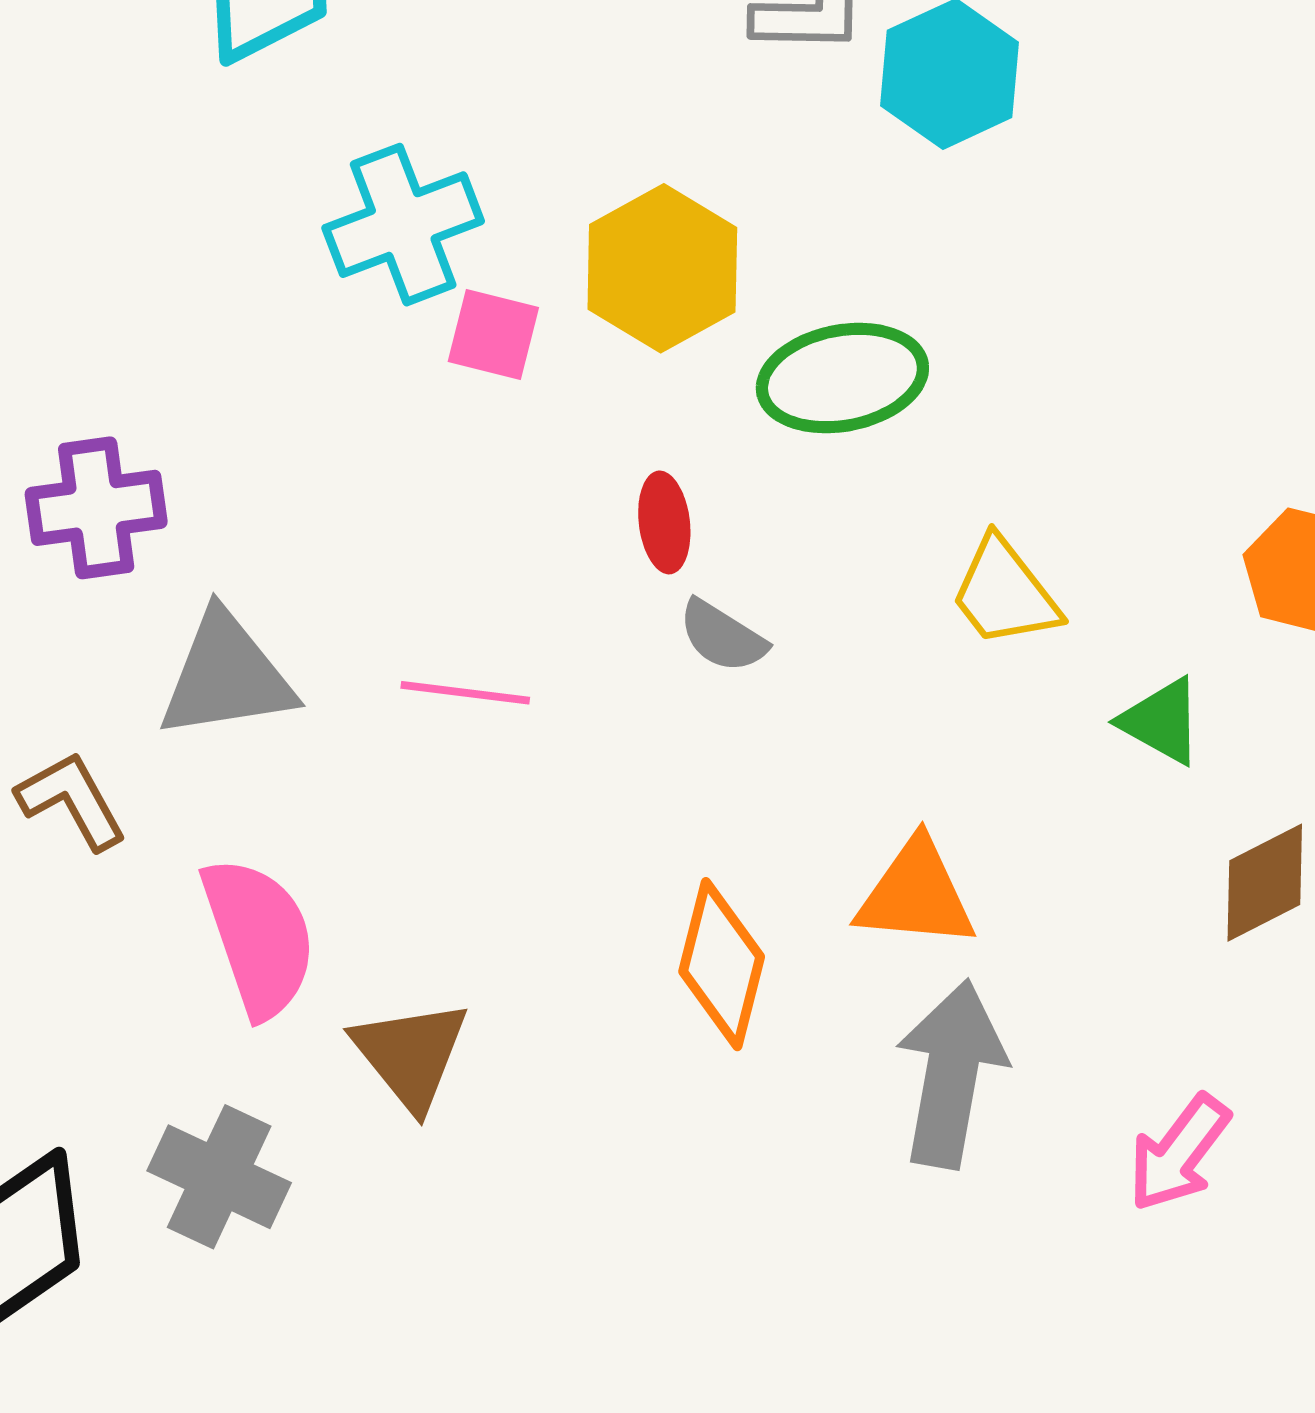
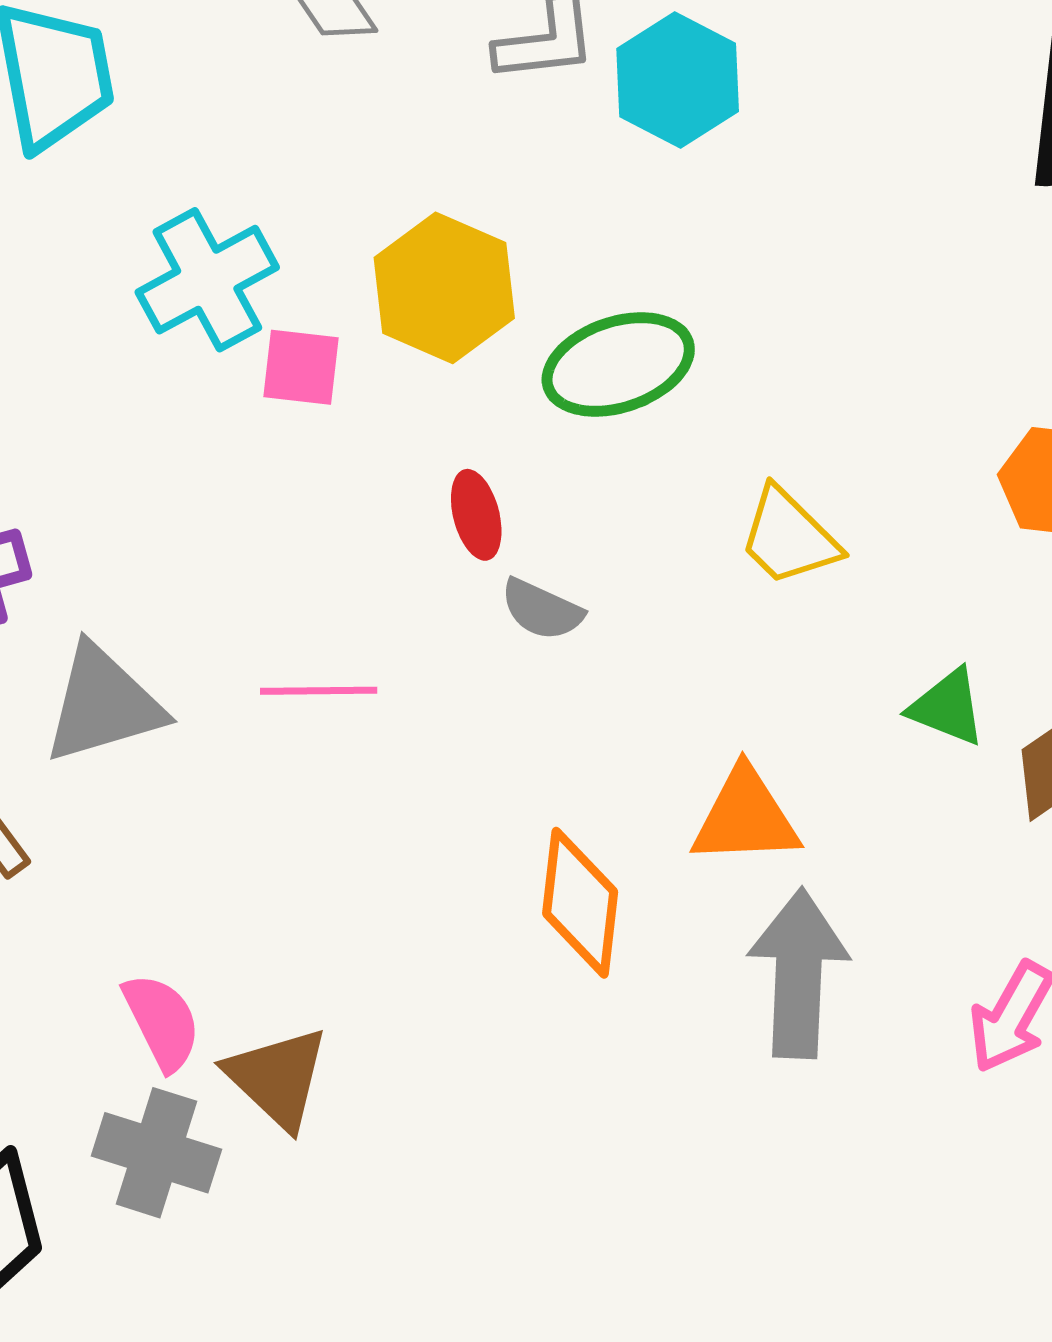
green triangle: (1161, 721) -> (947, 707), moved
pink semicircle: (259, 937) -> (162, 1022), moved, size x0.7
brown triangle: (411, 1055) -> (277, 1078), moved

